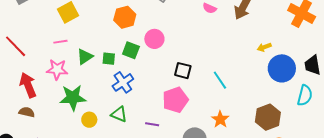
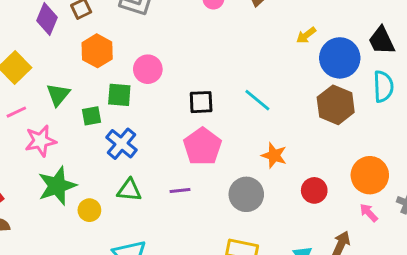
green triangle: (85, 57) -> (58, 95), moved
pink star: (57, 69) -> (41, 141), moved
brown hexagon: (268, 117) -> (336, 105), moved

